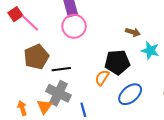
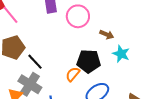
pink circle: (74, 26) -> (78, 16), moved
black line: (61, 69) -> (35, 62), turned 48

